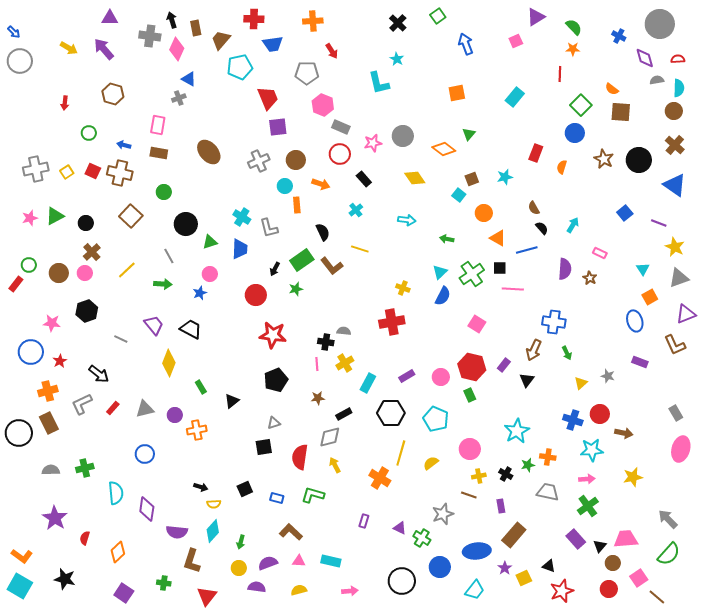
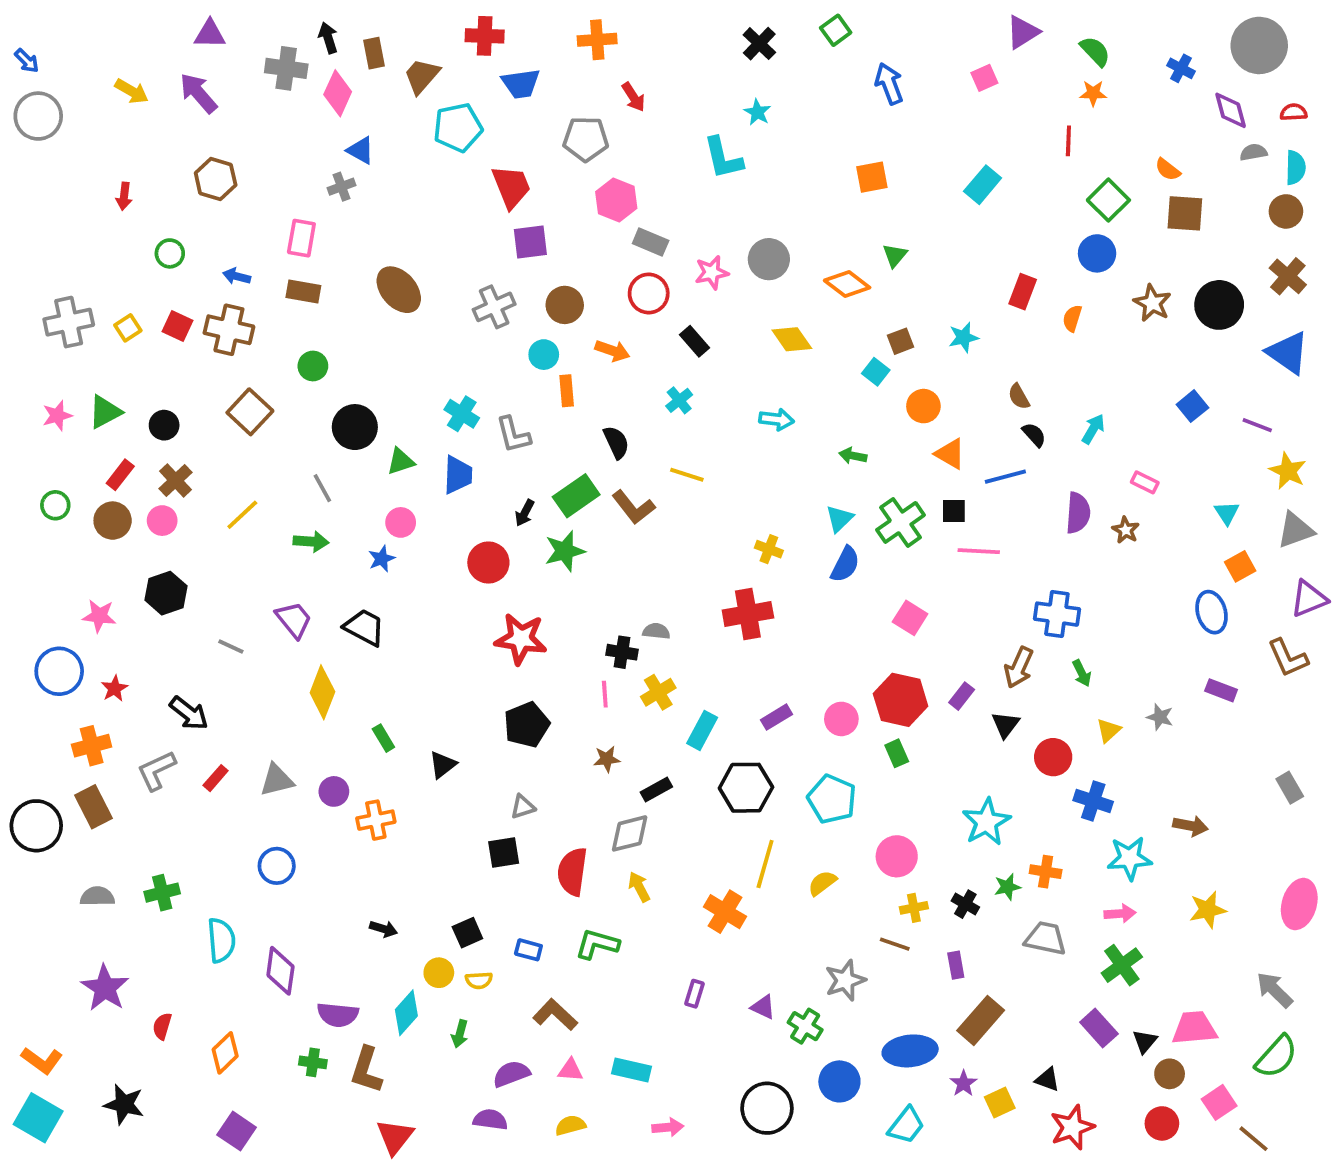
red rectangle: (16, 284) -> (120, 475), moved
green star: (296, 289) -> (565, 551), size x1.5
red circle: (600, 414) -> (1053, 757), moved
pink ellipse: (681, 449) -> (1299, 904), moved
yellow semicircle: (214, 504) -> (479, 980), moved
yellow circle: (239, 568) -> (439, 973), moved
green cross: (164, 583) -> (313, 1062), moved

